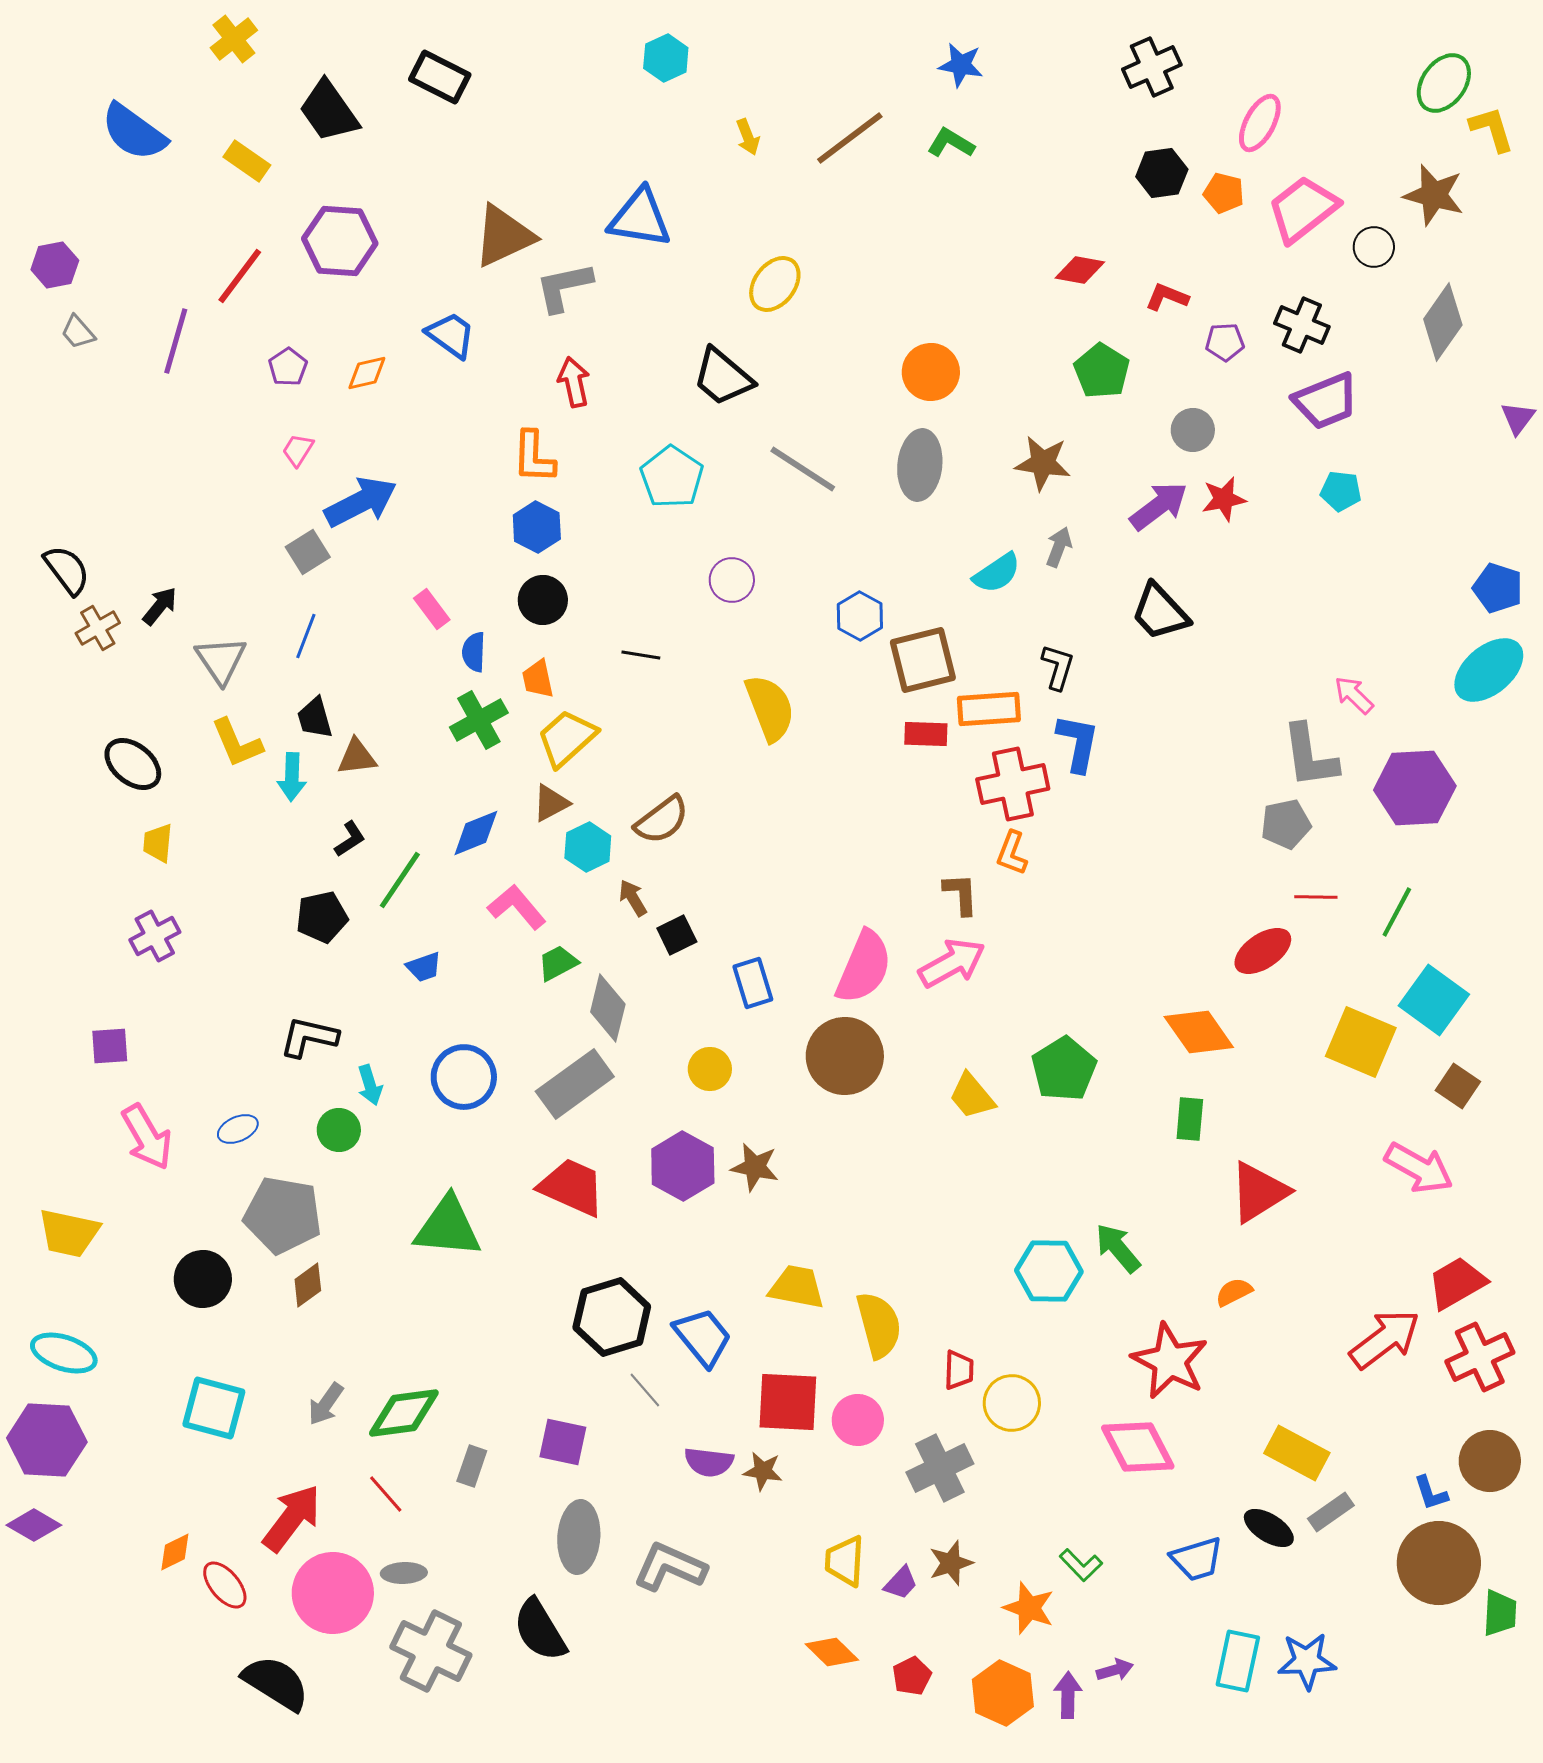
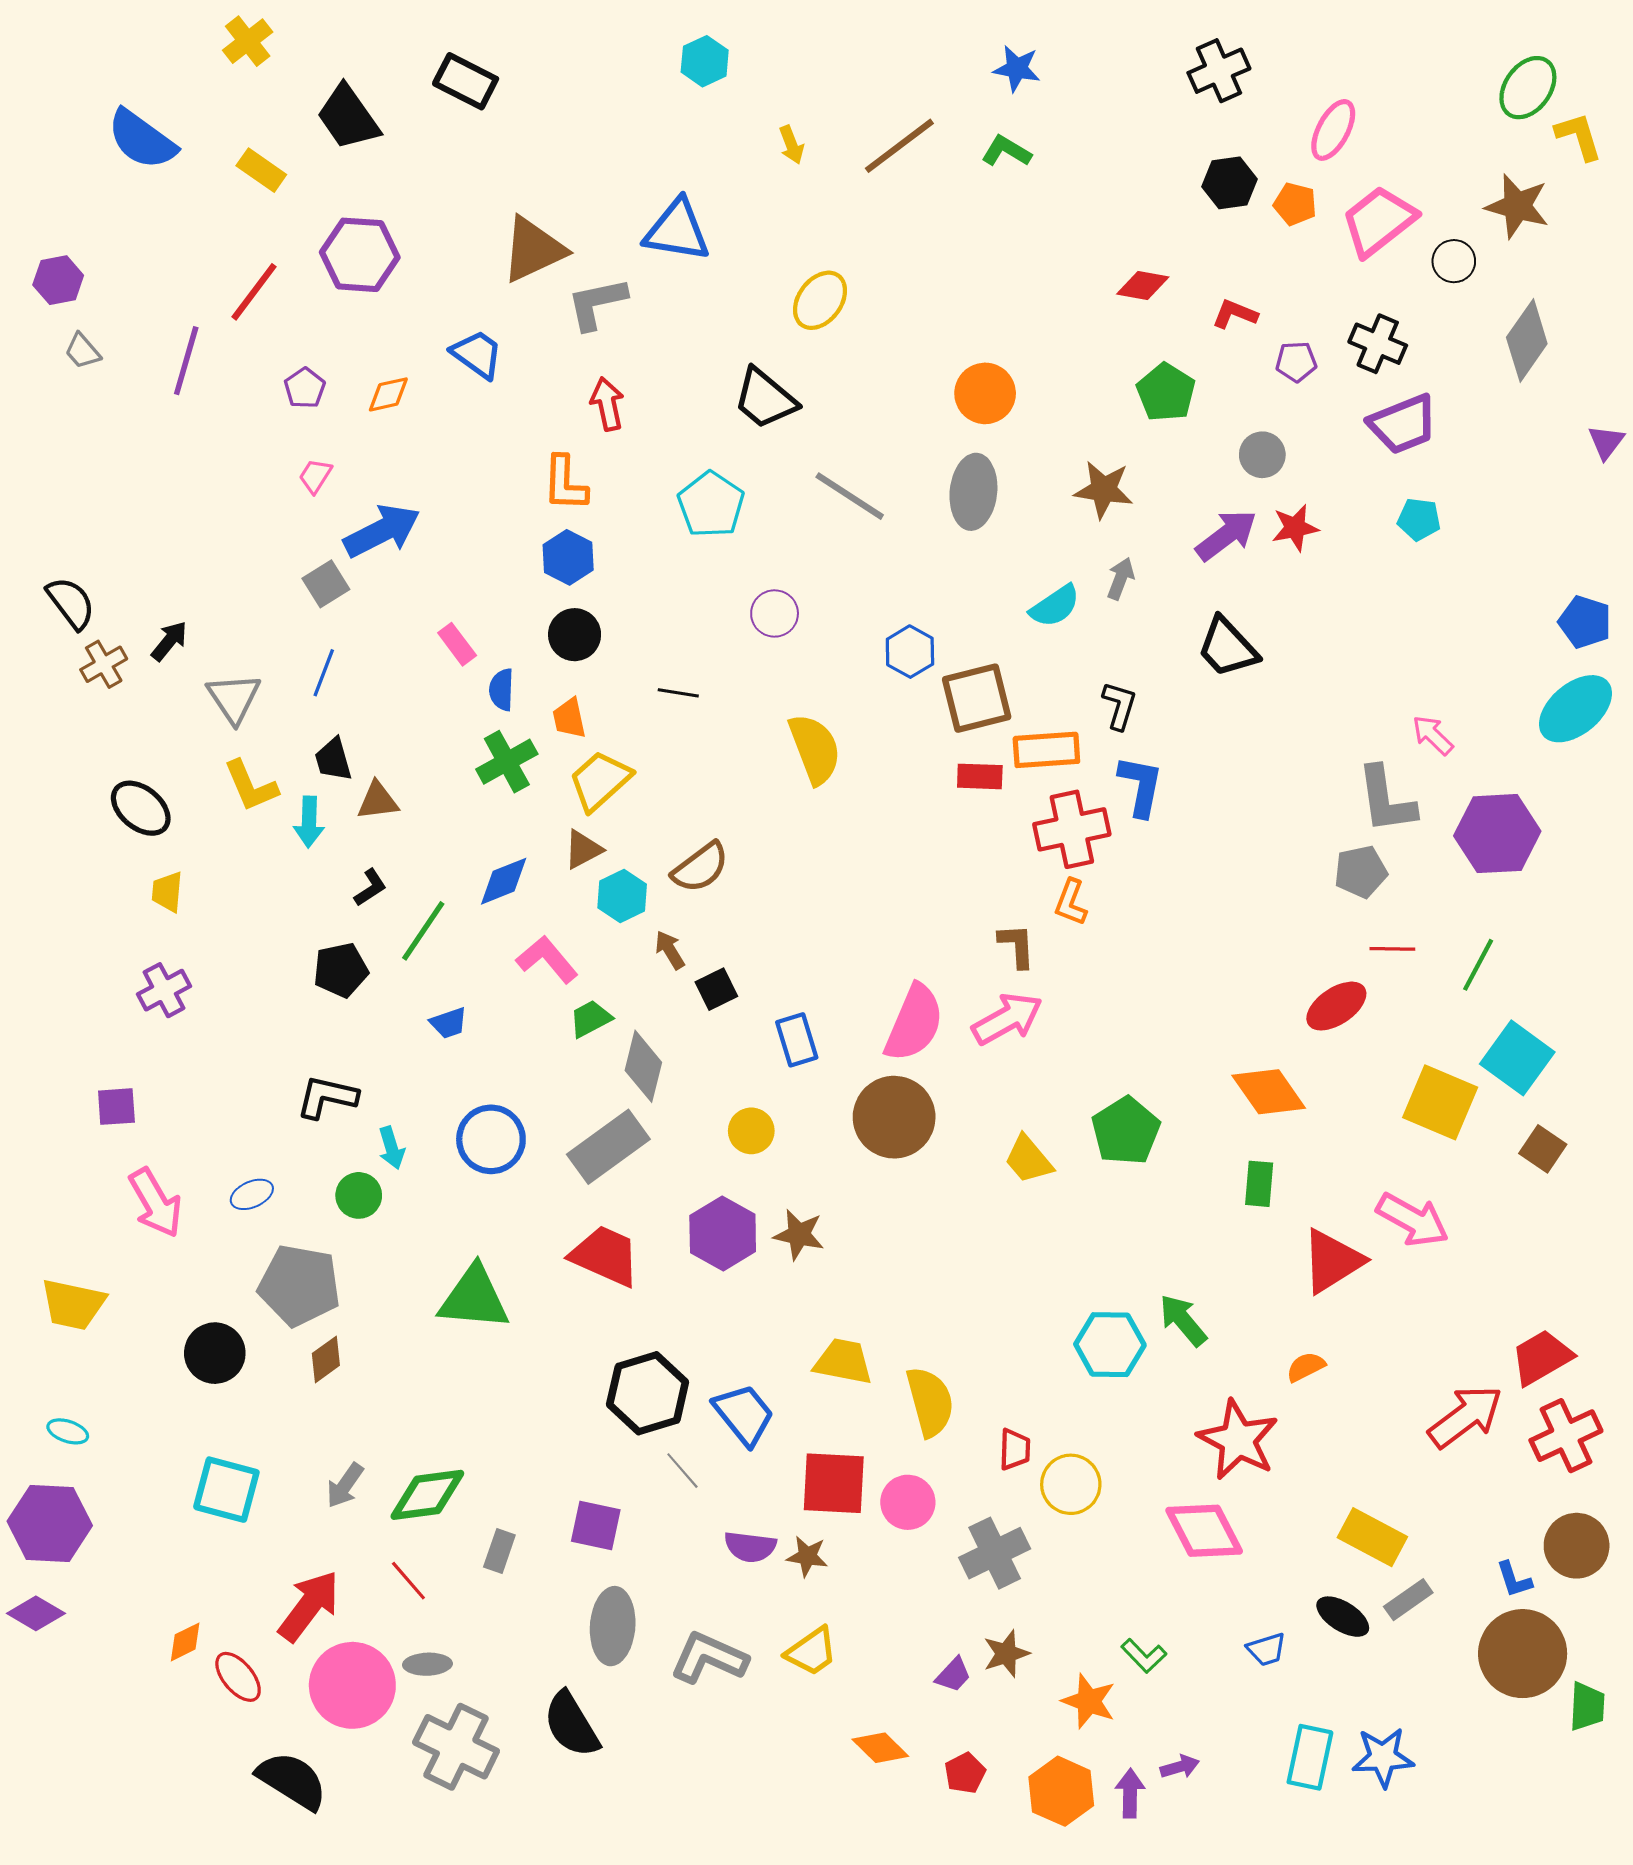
pink arrow: (1419, 1168) -> (1413, 1220), moved
cyan ellipse: (64, 1353) -> (68, 1431), size x0.6
blue trapezoid: (1197, 1559) -> (1267, 1649), size x0.7
yellow trapezoid: (845, 1561) -> (812, 1651), moved, turned -128

